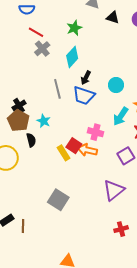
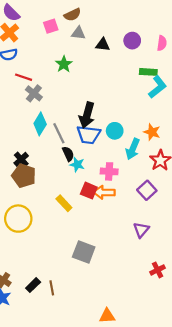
cyan diamond: (72, 57) -> (40, 124), moved
black arrow: (86, 78) -> (87, 115), size x1.6
cyan circle: (116, 85) -> (115, 131), moved
cyan star: (44, 121) -> (77, 165), moved
black semicircle: (31, 140) -> (68, 154), moved
yellow rectangle: (63, 153) -> (64, 203), moved
purple triangle: (114, 190) -> (141, 230), size x0.7

